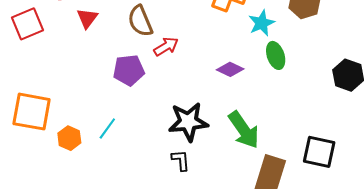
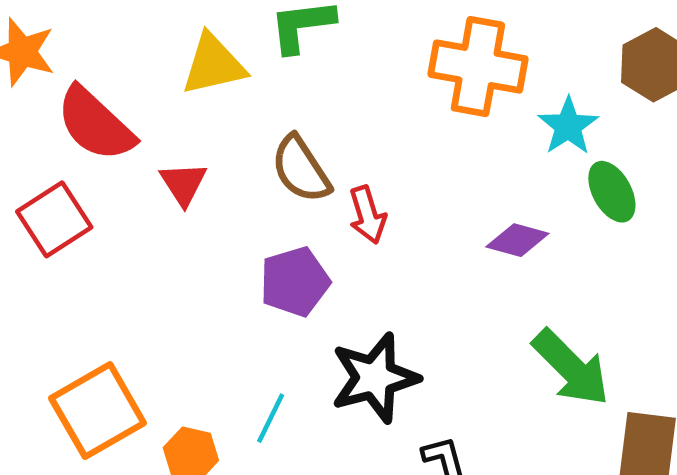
red arrow: (166, 46) -> (367, 215), turned 115
orange square: (32, 112) -> (98, 411), turned -30
black star: (188, 122) -> (375, 378), moved

